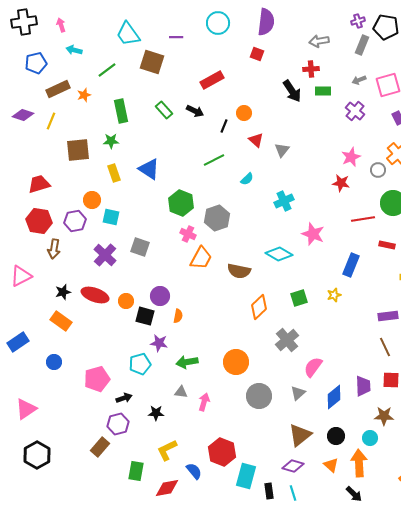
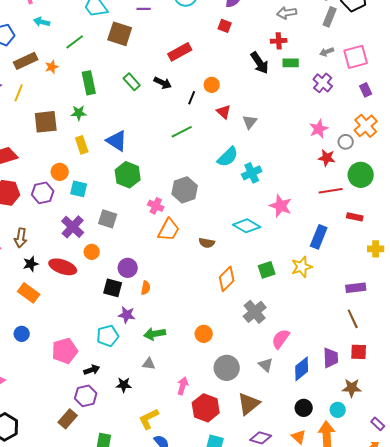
cyan semicircle: (247, 179) -> (228, 157), moved, size x1.6
red star: (341, 183) -> (327, 158), moved
green hexagon: (181, 203) -> (128, 175), moved
brown arrow: (54, 249) -> (21, 238), moved
brown semicircle: (239, 271) -> (207, 243), size x0.7
yellow star: (334, 295) -> (302, 267), size x1.5
orange circle: (126, 301) -> (92, 252), moved
orange circle: (236, 362) -> (204, 334), size x0.7
gray triangle: (298, 393) -> (266, 365), turned -35
pink arrow: (204, 402) -> (183, 386), moved
brown triangle: (300, 435) -> (249, 404), moved
yellow L-shape: (167, 450) -> (149, 419), moved
red hexagon: (222, 452) -> (206, 408), moved

